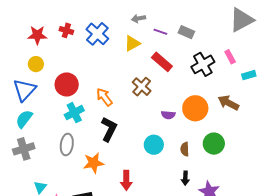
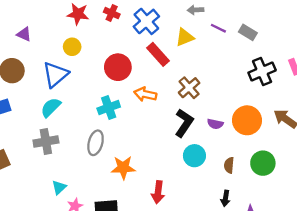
red rectangle: (162, 62) -> (158, 54), moved
red circle: (67, 84) -> (118, 67), moved
orange arrow: (104, 97) -> (145, 94), turned -48
black L-shape: (109, 129) -> (184, 123), moved

